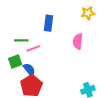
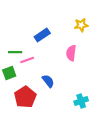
blue rectangle: (48, 23) -> (42, 35), turned 49
blue semicircle: (29, 70) -> (48, 81), moved

